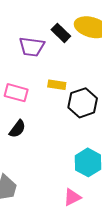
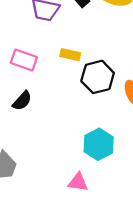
pink triangle: (72, 197) -> (78, 182), turned 30

